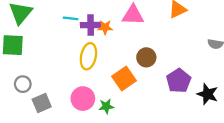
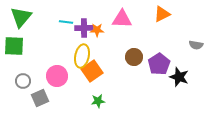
orange square: (124, 79) -> (92, 71), moved
purple pentagon: (179, 81) -> (159, 64), moved
black star: (208, 94) -> (179, 77), moved
pink circle: (83, 99) -> (57, 76), moved

